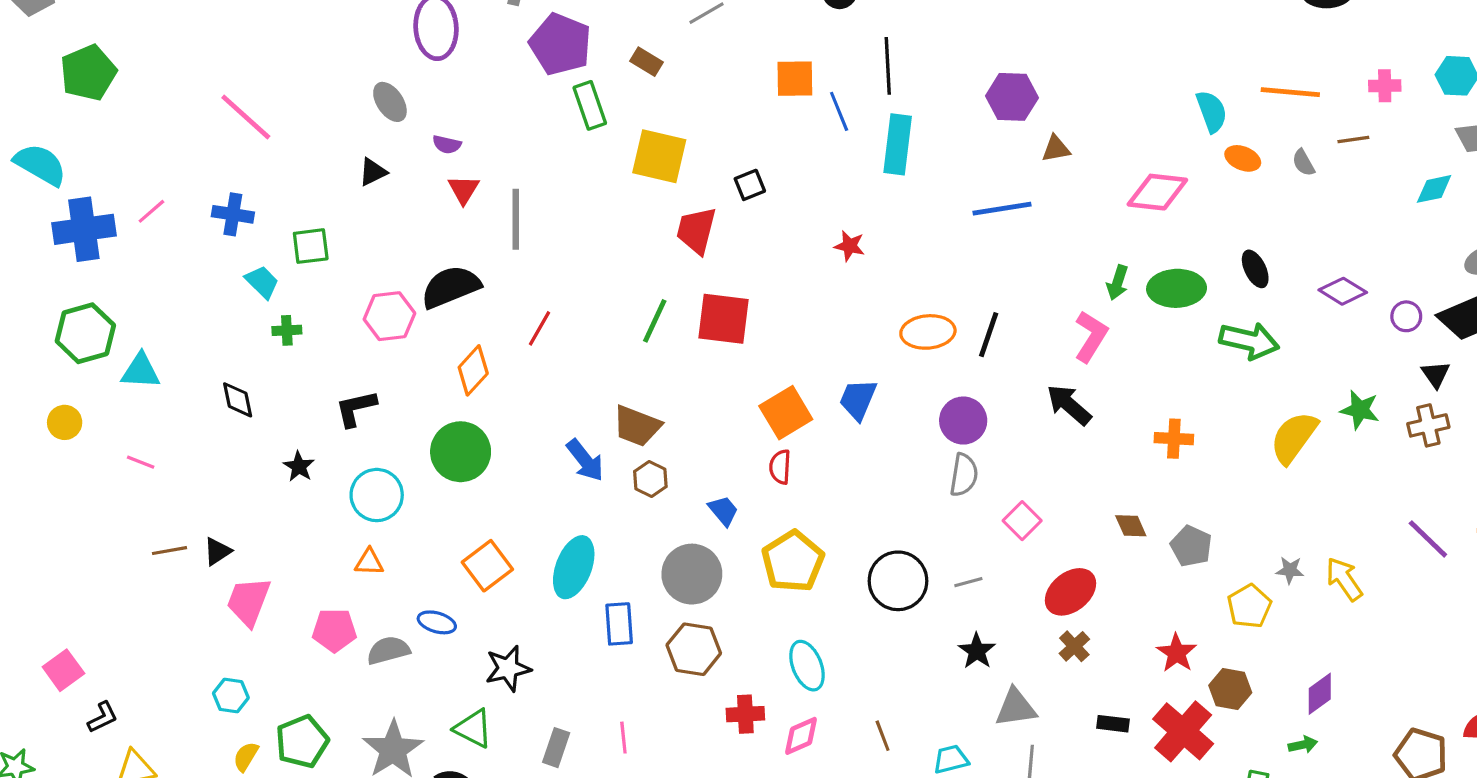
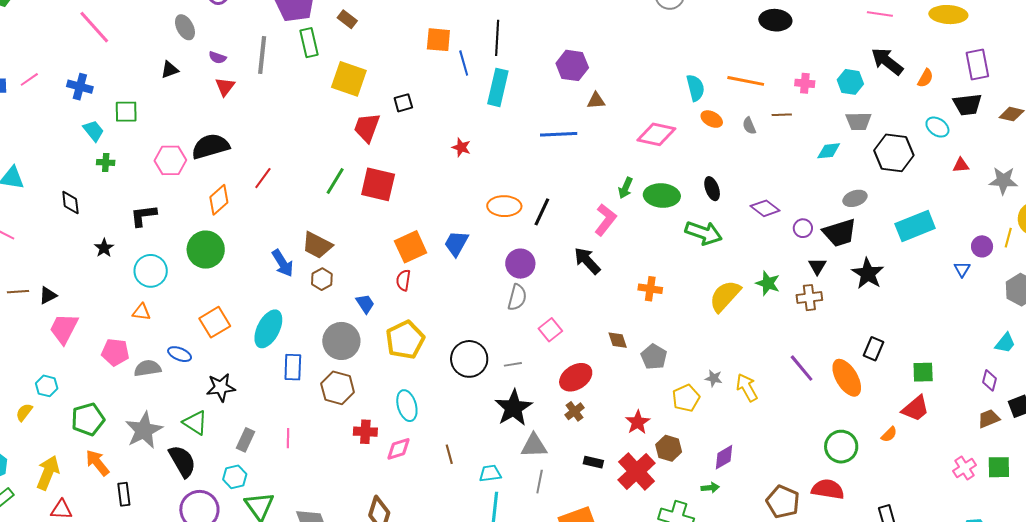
gray line: (516, 219) -> (262, 55), moved
black star: (977, 651) -> (513, 408), size x1.6
yellow semicircle: (246, 757) -> (24, 412), moved

